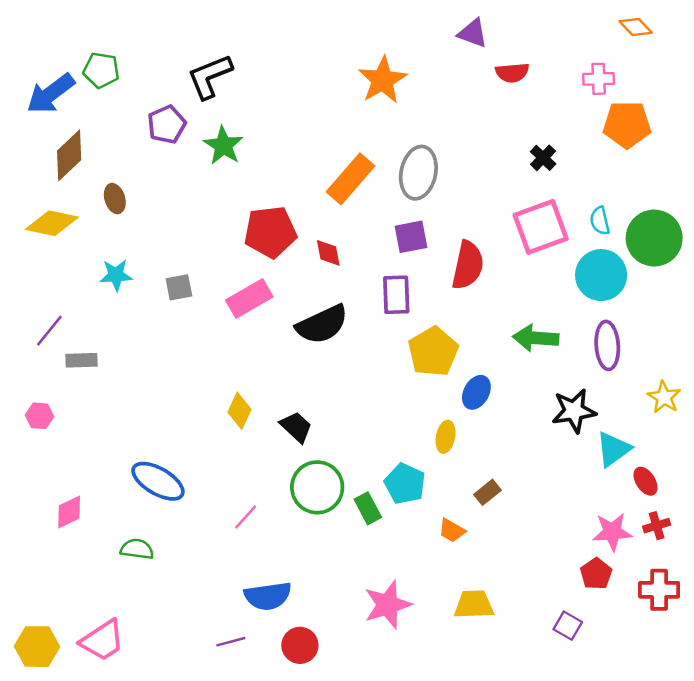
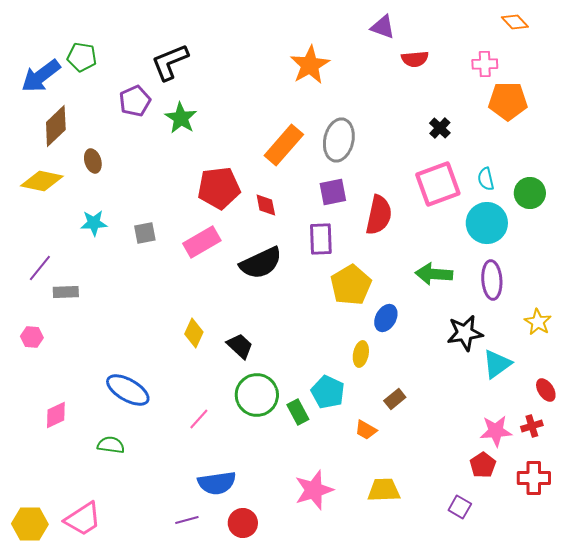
green circle: (654, 238) -> (530, 193), size x0.7
red ellipse: (645, 481) -> (546, 390), moved

